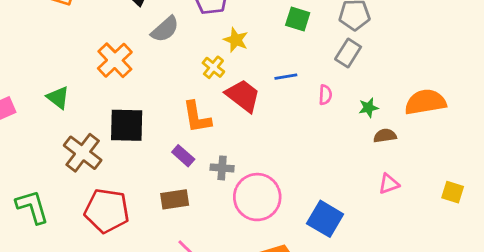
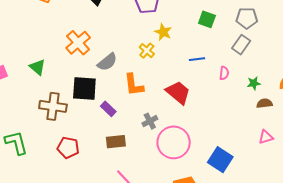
gray semicircle: (165, 29) -> (107, 62), moved
red trapezoid: (243, 96) -> (178, 92), moved
brown cross: (83, 153) -> (53, 106), turned -32
purple rectangle: (183, 156) -> (108, 109), moved
gray cross: (222, 168) -> (150, 121), turned -35
red pentagon: (107, 211) -> (68, 148), size x0.7

